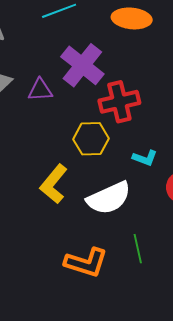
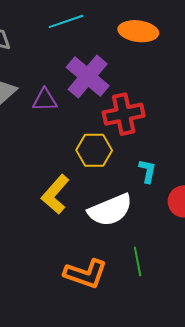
cyan L-shape: (145, 158) -> (147, 171), turned -100

